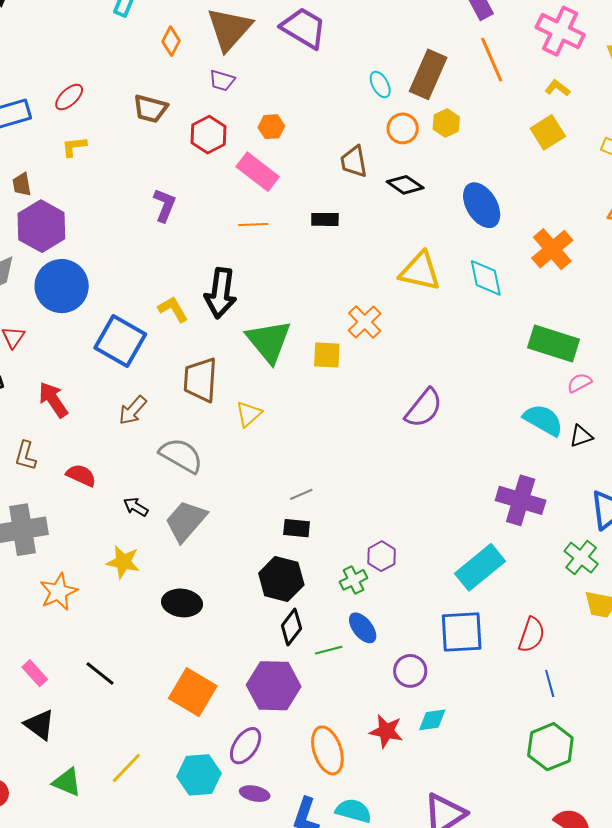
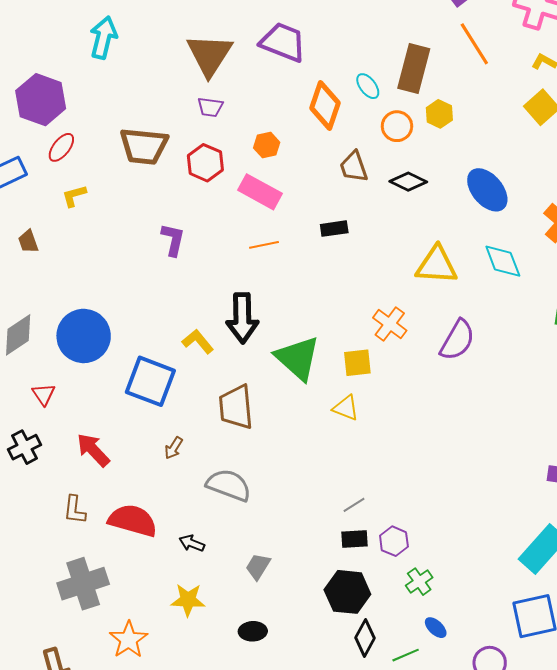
orange diamond: (171, 41) -> (325, 105), moved, size x1.6
brown trapezoid: (150, 109) -> (144, 146), size x1.4
purple hexagon: (41, 226) -> (41, 100), moved
purple semicircle: (424, 408) -> (457, 340), moved
brown arrow: (133, 410) -> (174, 448), size x0.7
yellow triangle: (249, 414) -> (346, 408), moved, turned -48
red semicircle: (81, 475) -> (133, 521), size x1.6
gray trapezoid: (186, 521) -> (258, 566), moved, size x0.6
purple hexagon: (382, 556) -> (394, 541), moved
black ellipse: (182, 603) -> (253, 631), size x0.7
blue ellipse: (363, 628) -> (436, 628), size x0.7

